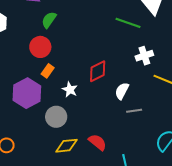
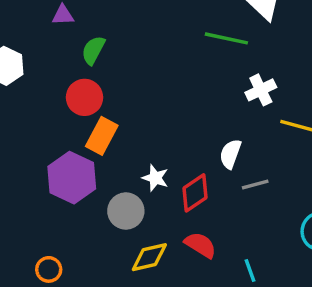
orange rectangle: (48, 71) -> (102, 136), size x1.5
red diamond: (98, 71) -> (195, 193), moved
white star: (70, 90) -> (155, 178), moved

